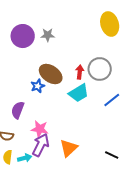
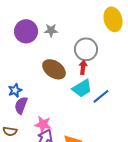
gray circle: (100, 69) -> (86, 49), moved
blue star: (38, 86) -> (15, 90), moved
blue line: (112, 100) -> (101, 96), moved

